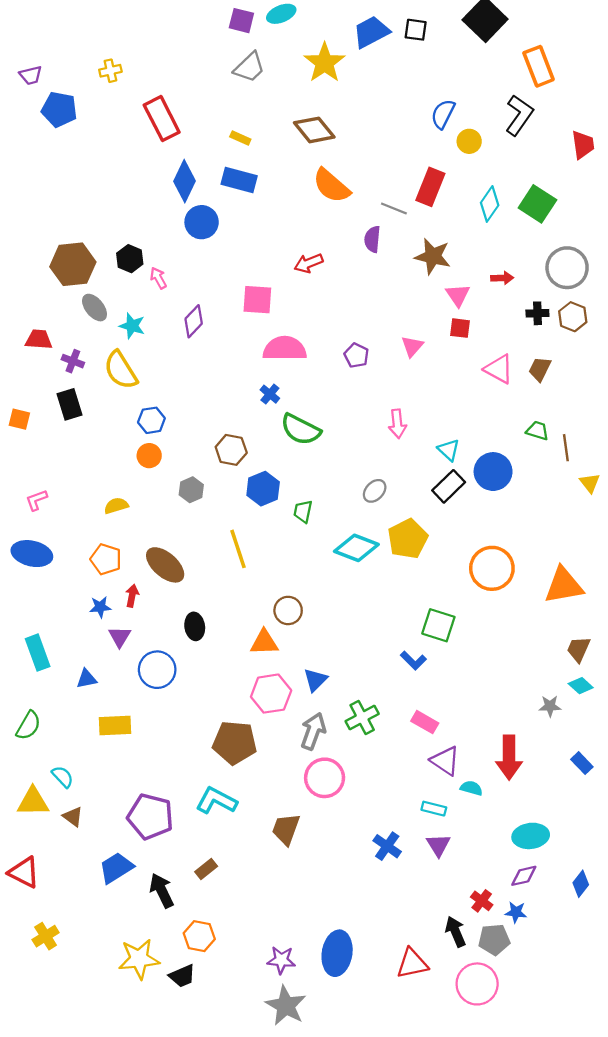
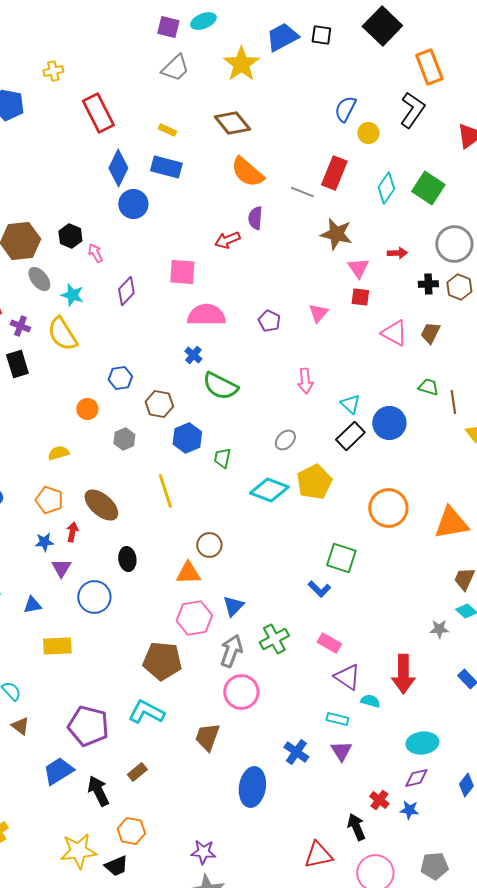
purple semicircle: (372, 239) -> (255, 218), moved
blue hexagon: (151, 420) -> (120, 378), moved
gray pentagon: (494, 940) -> (434, 866), moved
blue ellipse: (337, 953) -> (252, 787), moved

